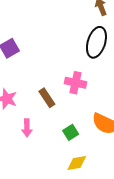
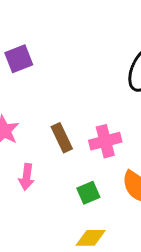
pink cross: (75, 83) -> (105, 141), moved, turned -35

